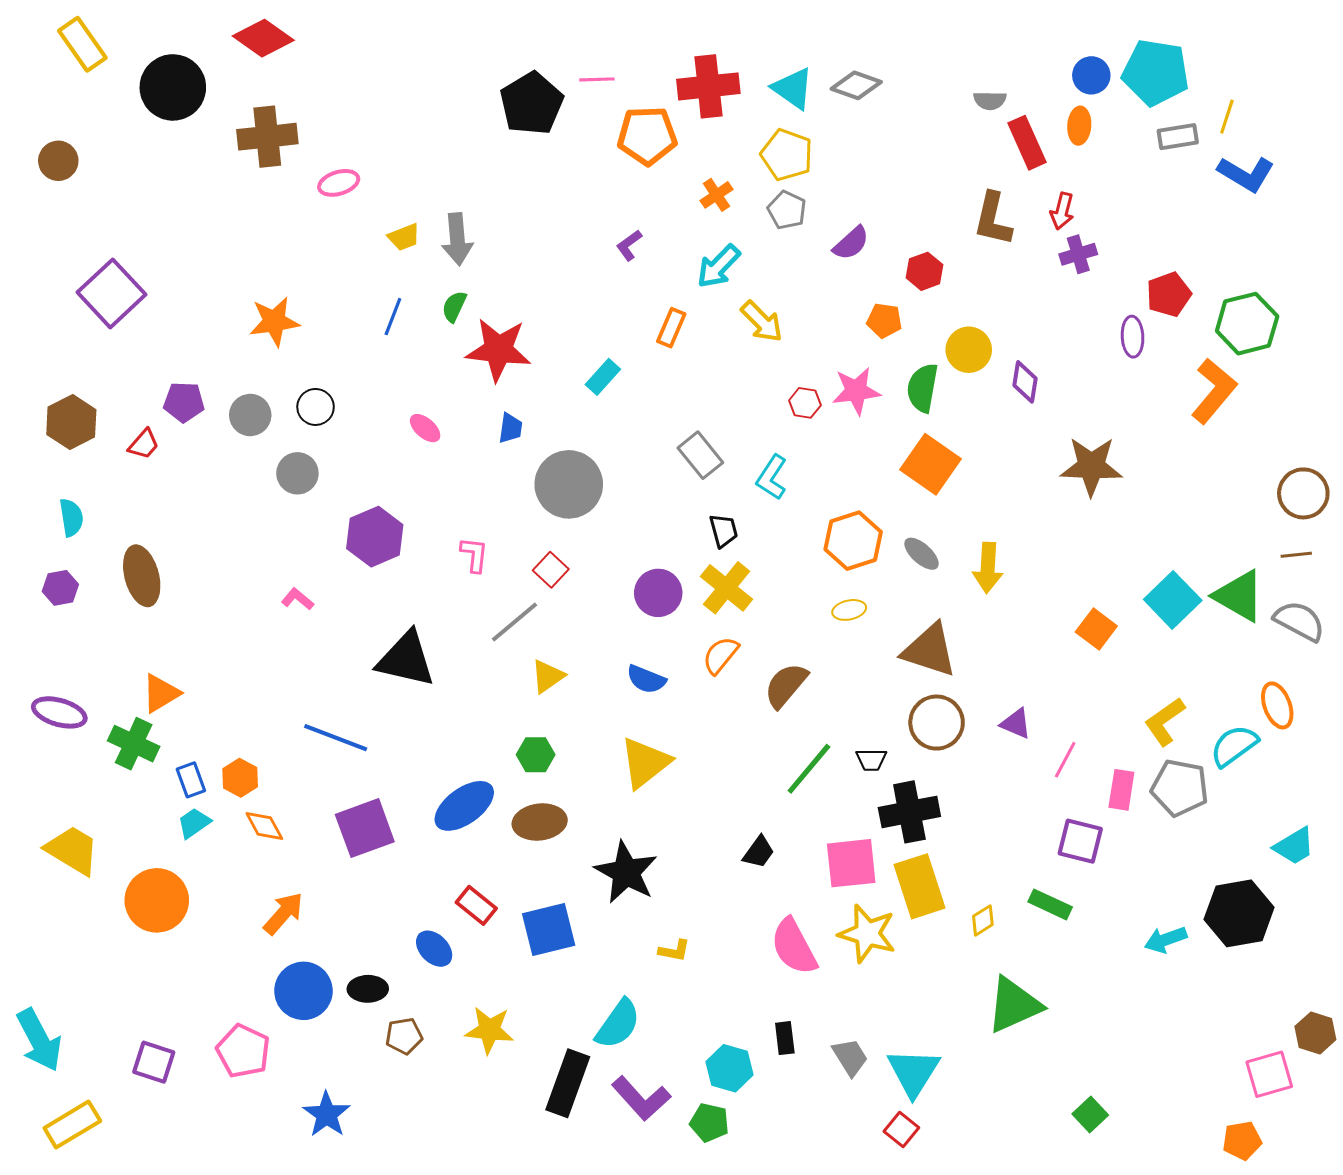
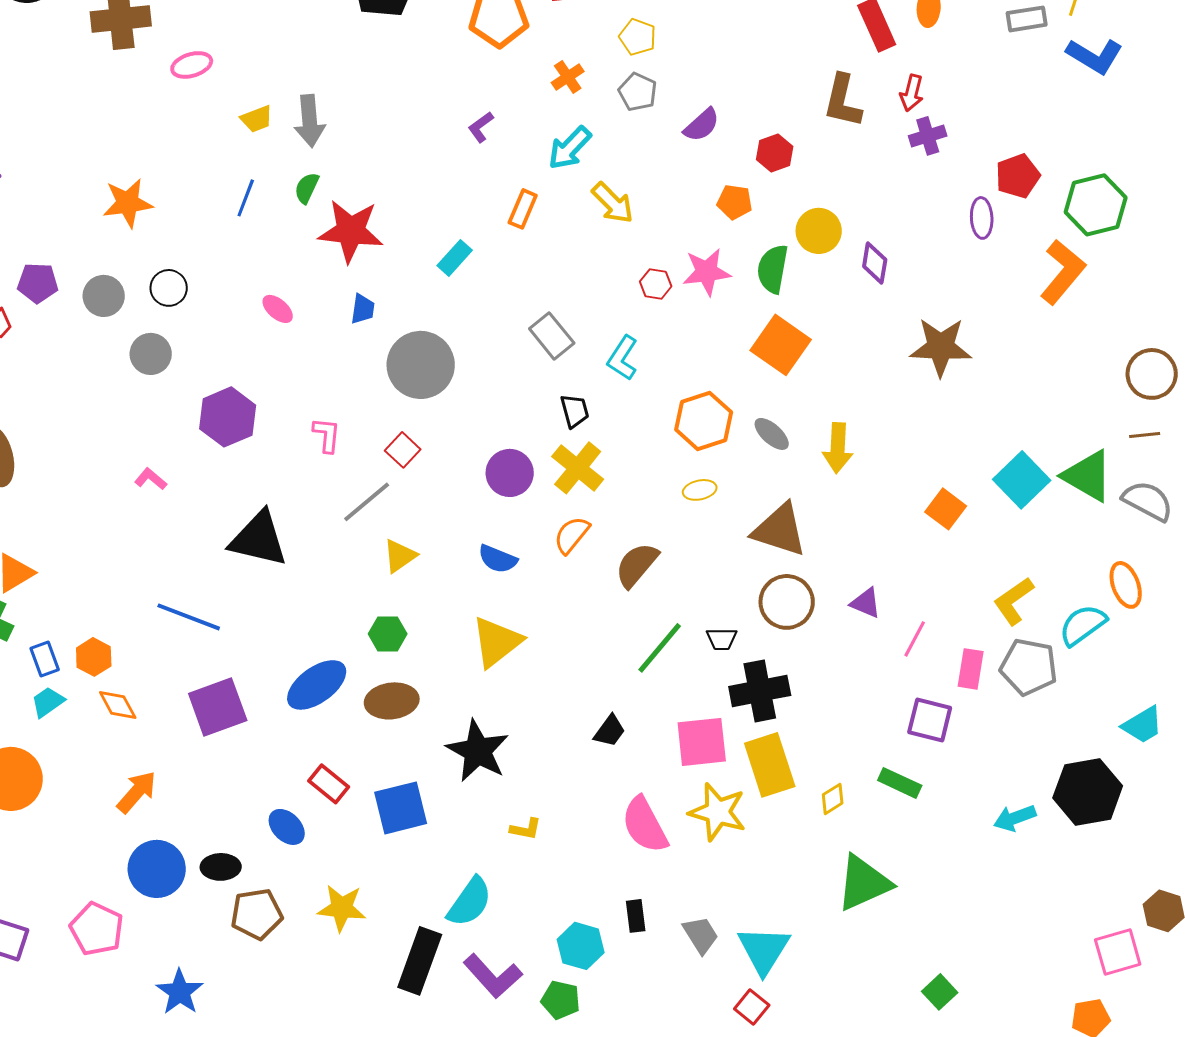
yellow pentagon: (787, 155) -> (638, 37), size x0.7
brown pentagon: (404, 1036) -> (257, 914), size x1.4

